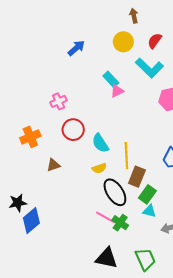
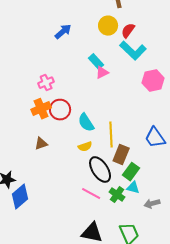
red semicircle: (155, 41) -> (128, 31), moved
orange cross: (30, 137) -> (41, 109), moved
green cross: (120, 223) -> (117, 195), moved

